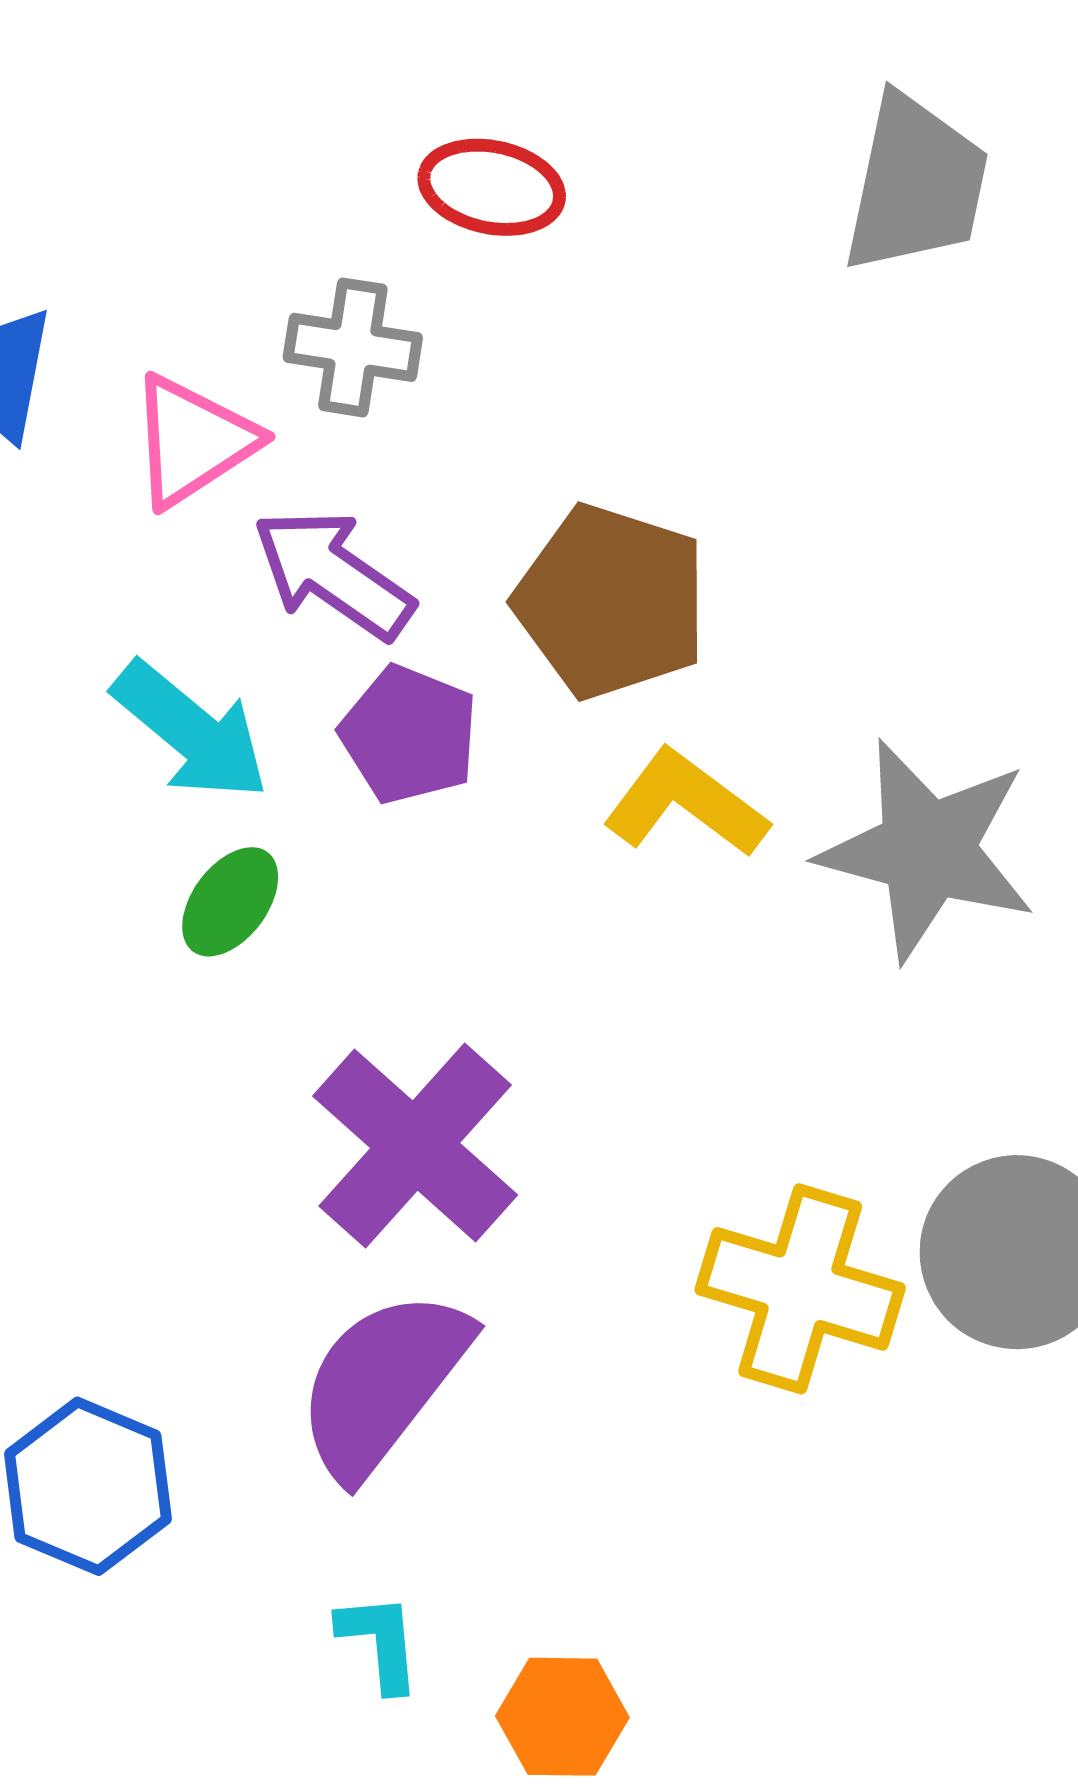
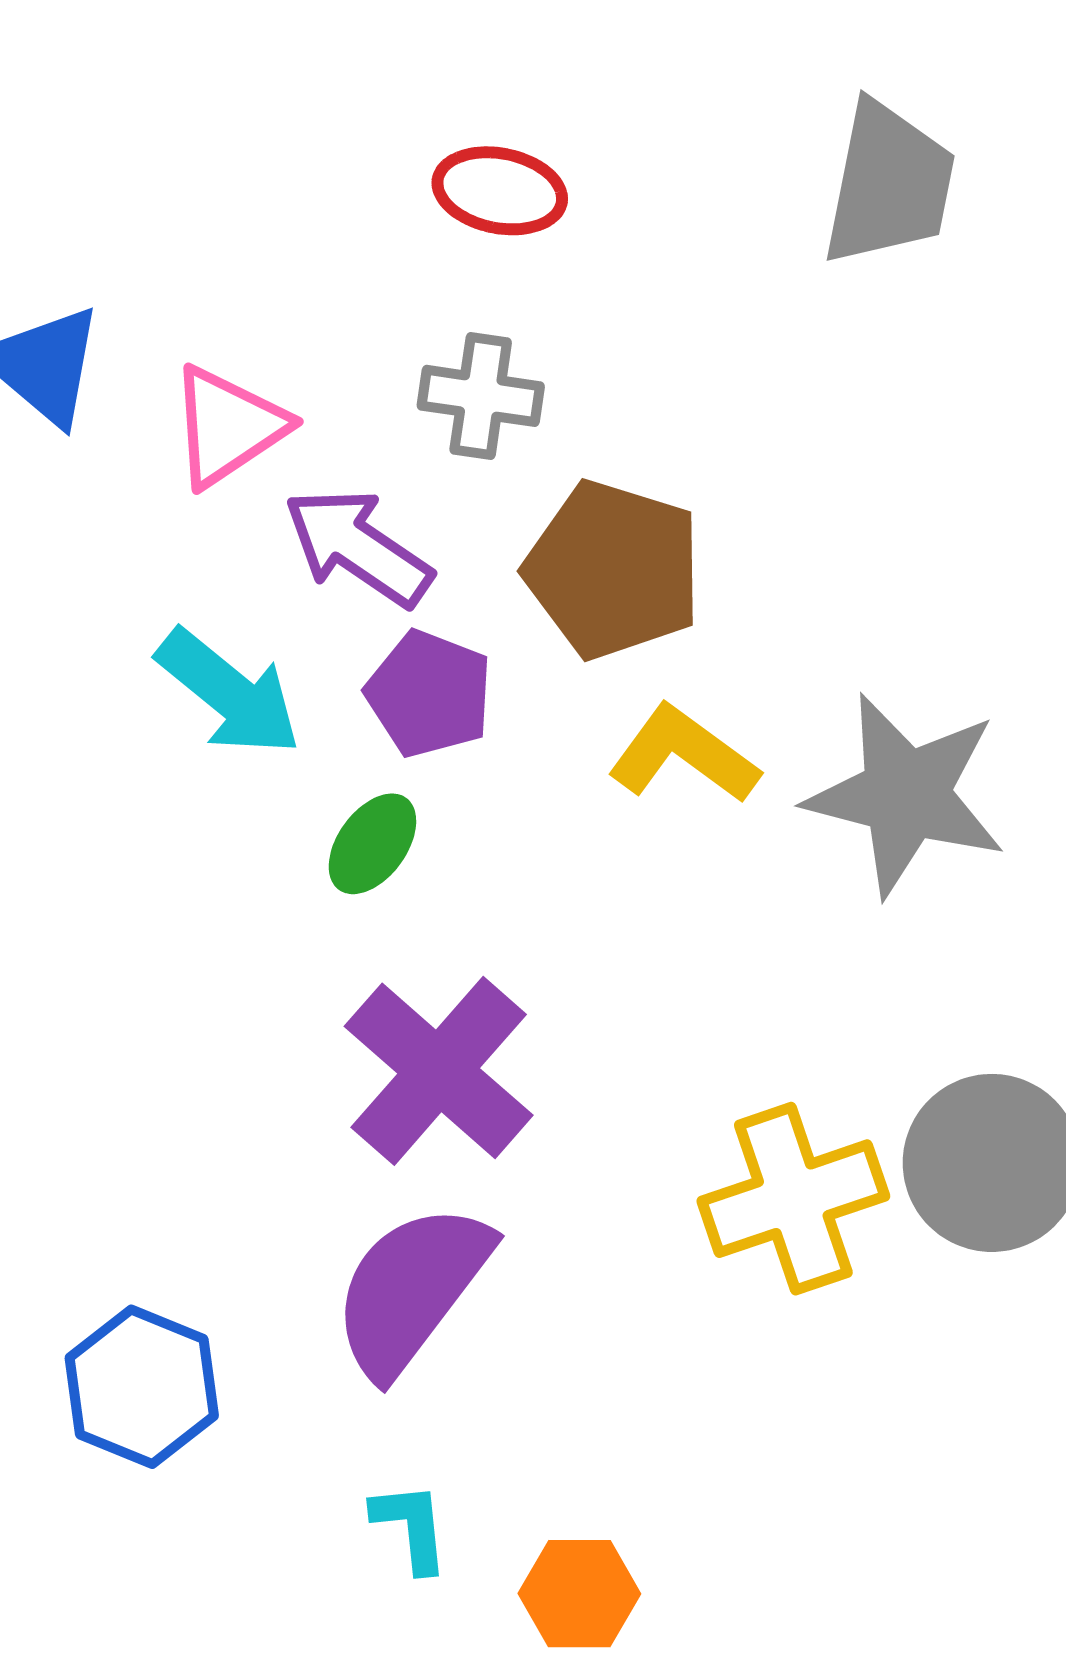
gray cross: (353, 347) -> (481, 396), moved
green ellipse: (230, 902) -> (372, 844), moved
yellow cross: (800, 1289) -> (793, 1199), turned -35

